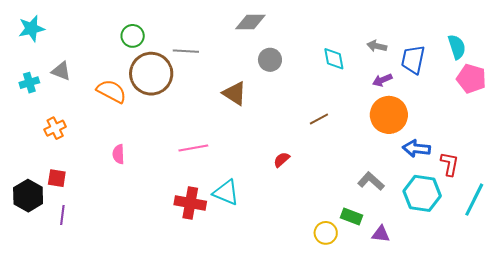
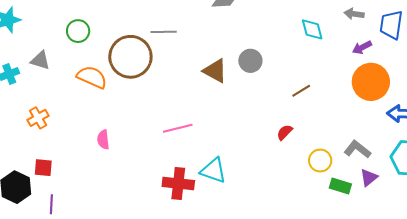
green circle: (133, 36) -> (78, 31), moved
gray circle: (270, 60) -> (250, 61), moved
red semicircle: (282, 160) -> (285, 132), moved
yellow circle: (326, 233) -> (320, 161), moved
purple triangle: (381, 234) -> (369, 178), moved, turned -42

